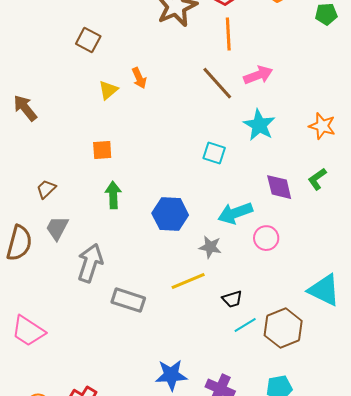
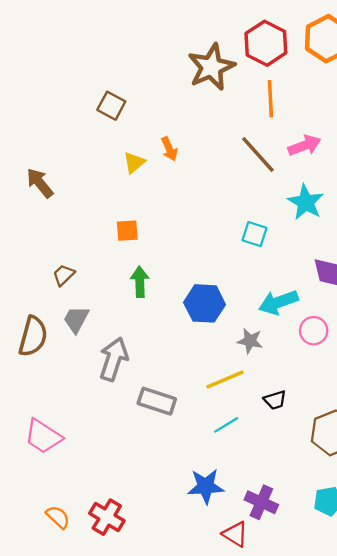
cyan line: (245, 325) -> (226, 425), moved

